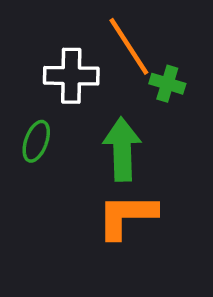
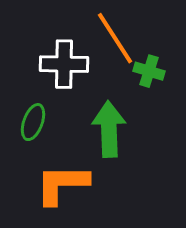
orange L-shape: (127, 216) -> (62, 184), moved

